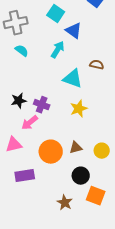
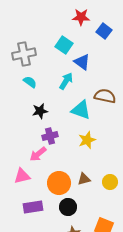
brown semicircle: (97, 65) -> (105, 96), size x1.5
black star: (19, 101) -> (40, 111), moved
purple cross: (42, 105) -> (50, 136), turned -35
black circle: (81, 176) -> (68, 207), moved

